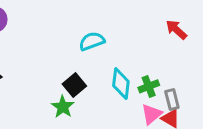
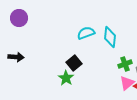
cyan diamond: (121, 84) -> (110, 37), moved

